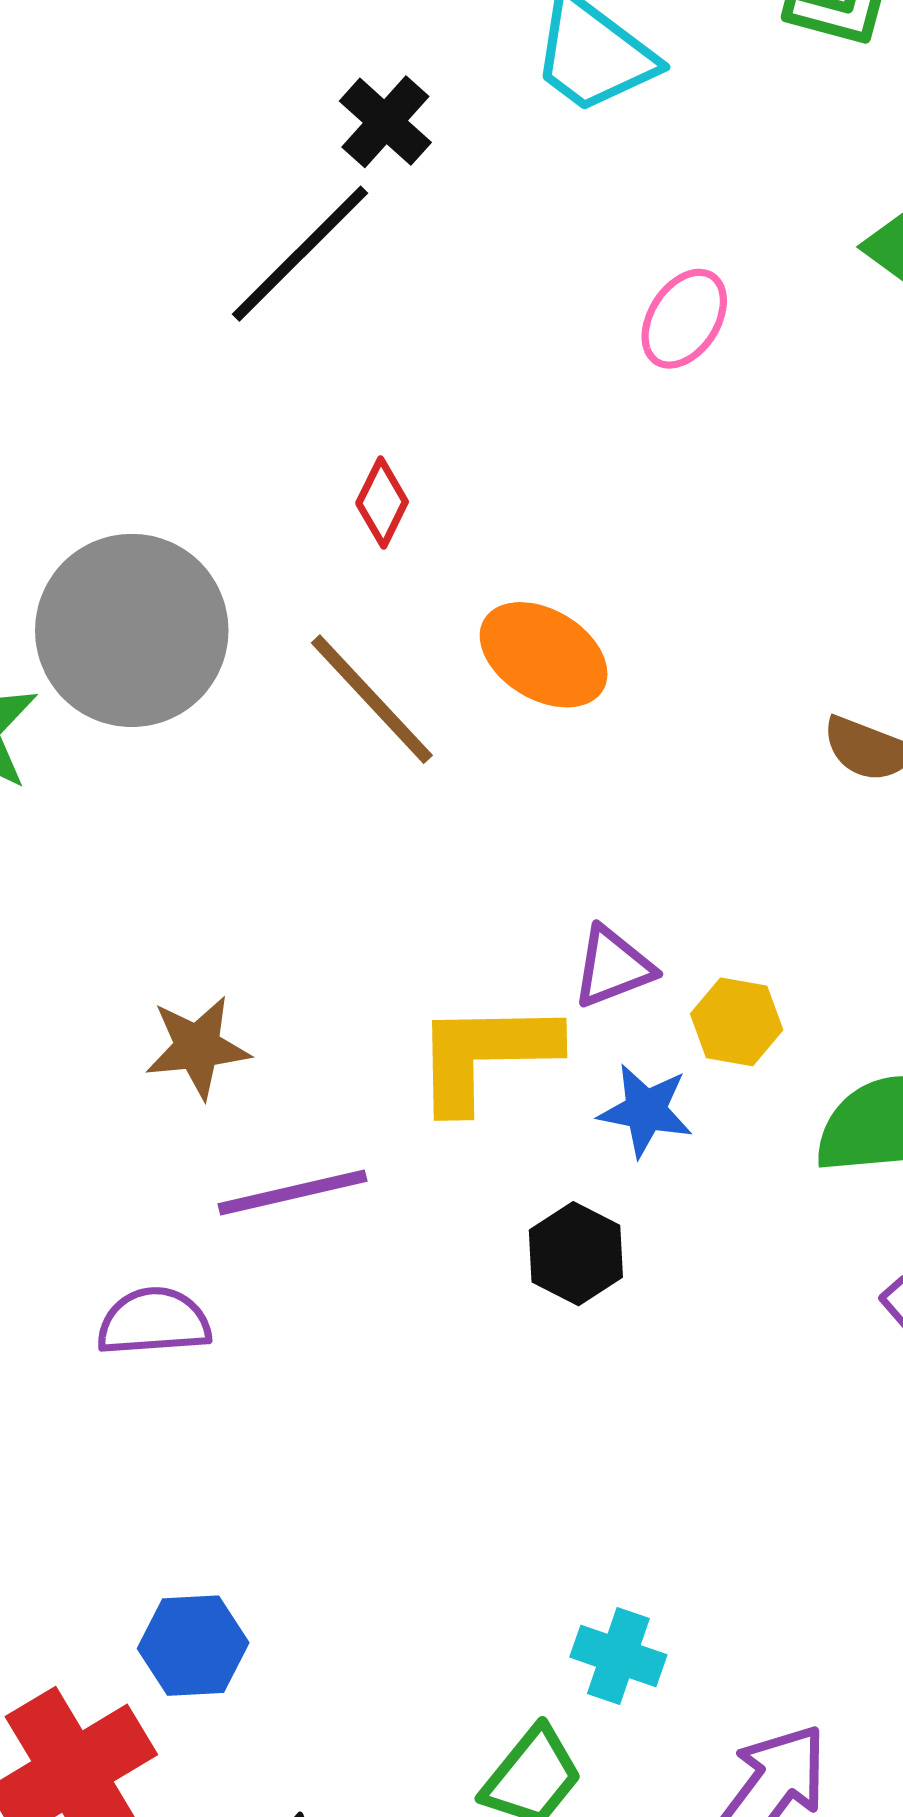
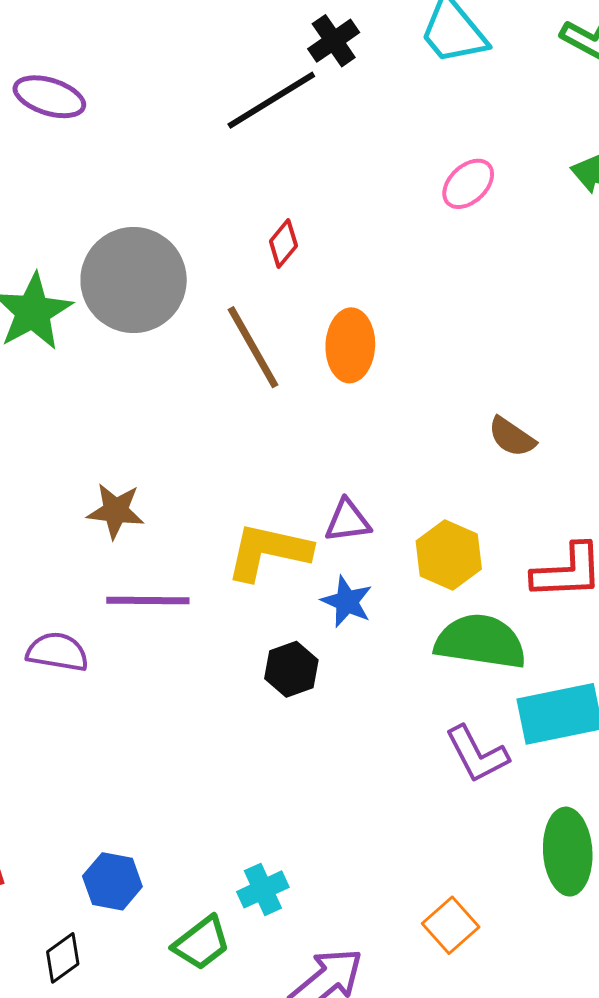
orange ellipse: (544, 655) -> (350, 345), turned 48
yellow hexagon: (737, 1022) -> (449, 555), moved, size x1.4
blue hexagon: (193, 1646) -> (112, 881), moved
cyan cross: (618, 1656) -> (263, 889), turned 33

